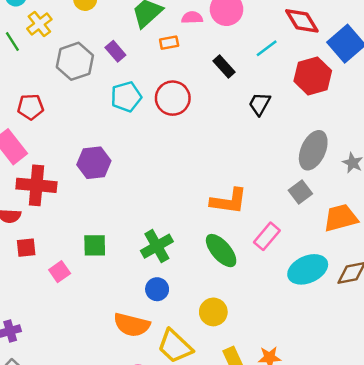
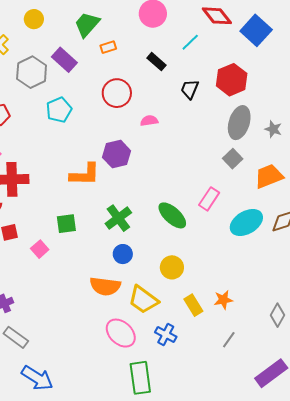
pink semicircle: (192, 18) -> (149, 121), moved
purple rectangle: (115, 51) -> (64, 60), size x1.4
red hexagon: (313, 76) -> (232, 80), moved
cyan pentagon: (126, 97) -> (59, 110), moved
purple hexagon: (94, 163) -> (117, 154), moved
orange L-shape: (229, 201) -> (85, 174), moved

